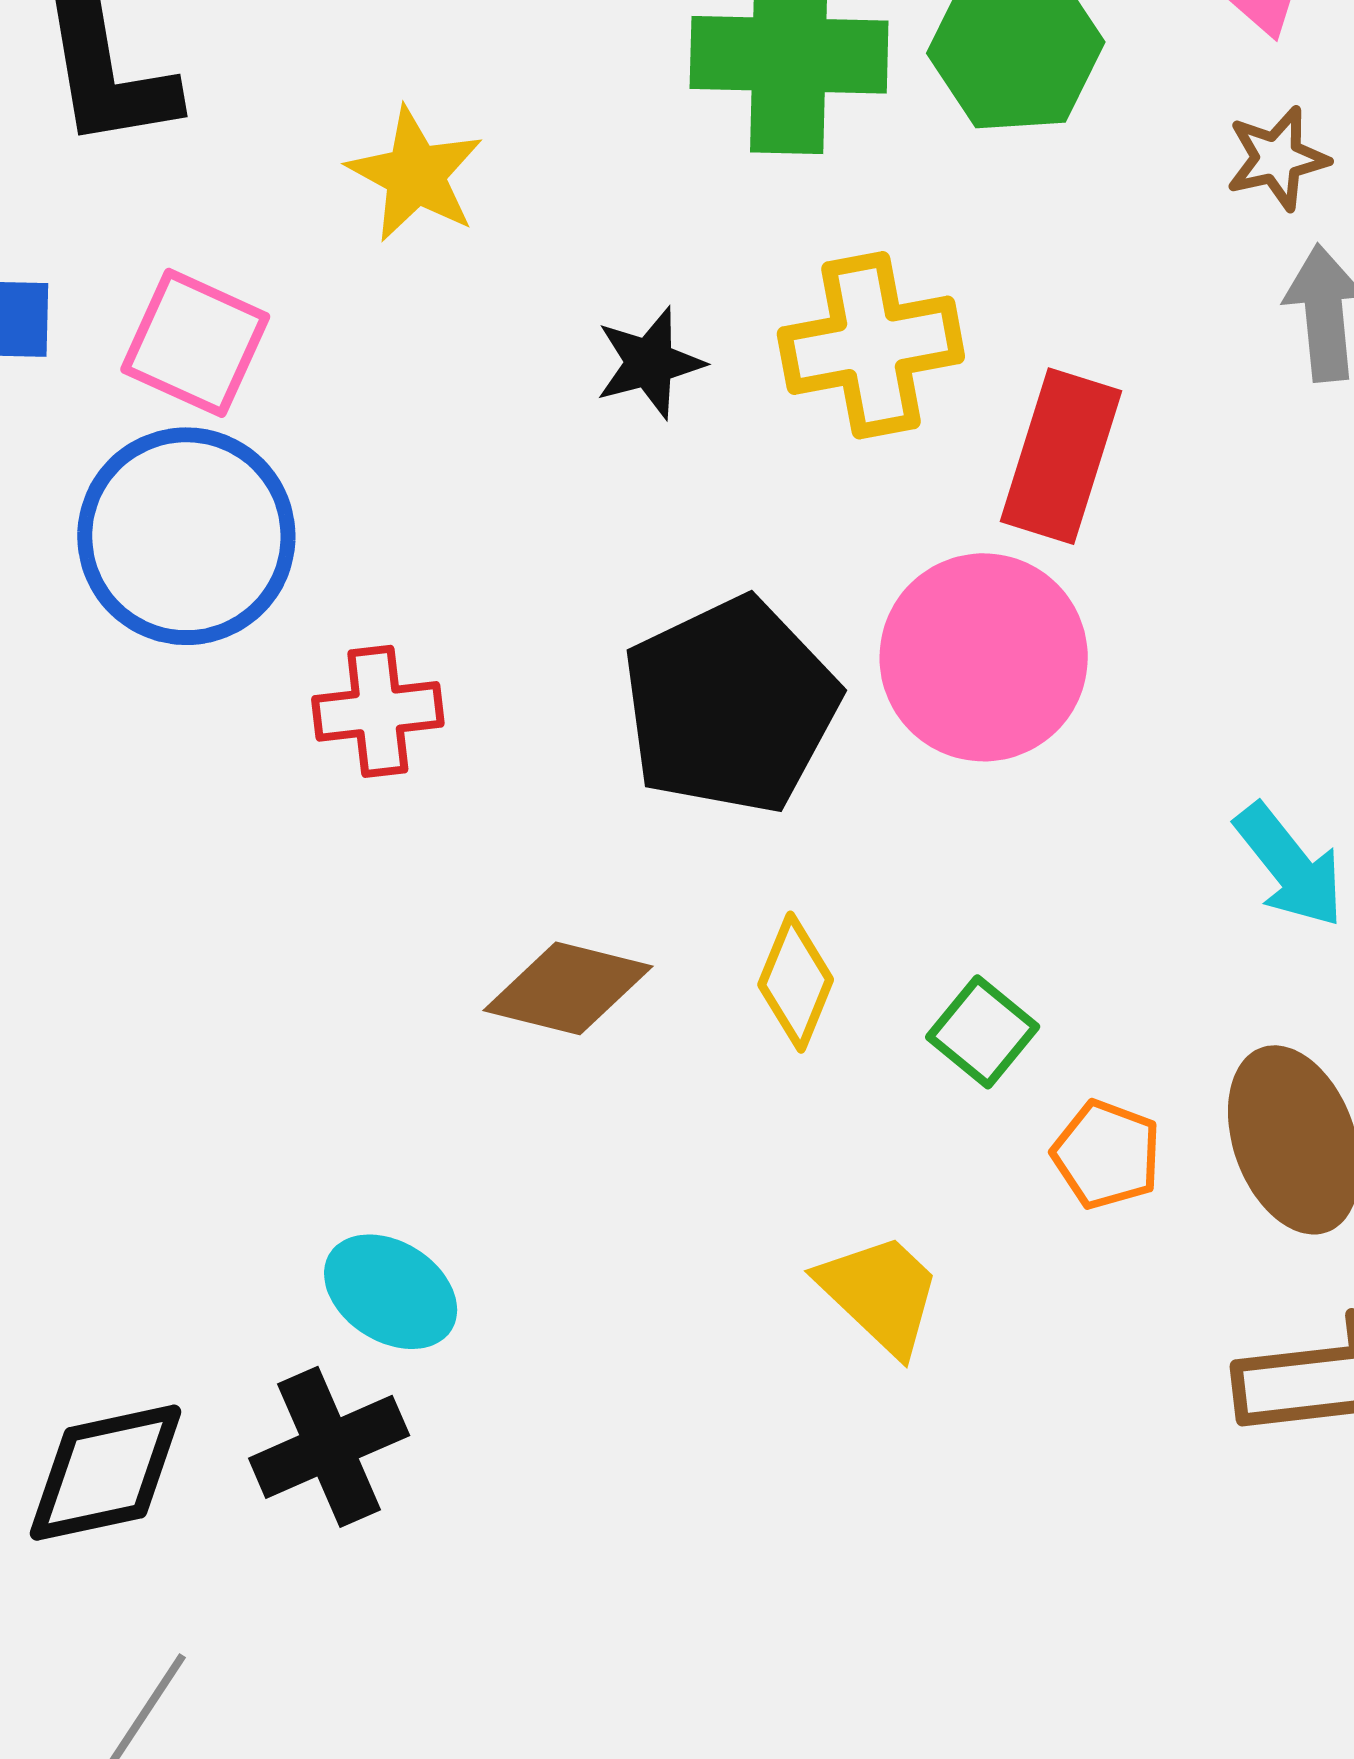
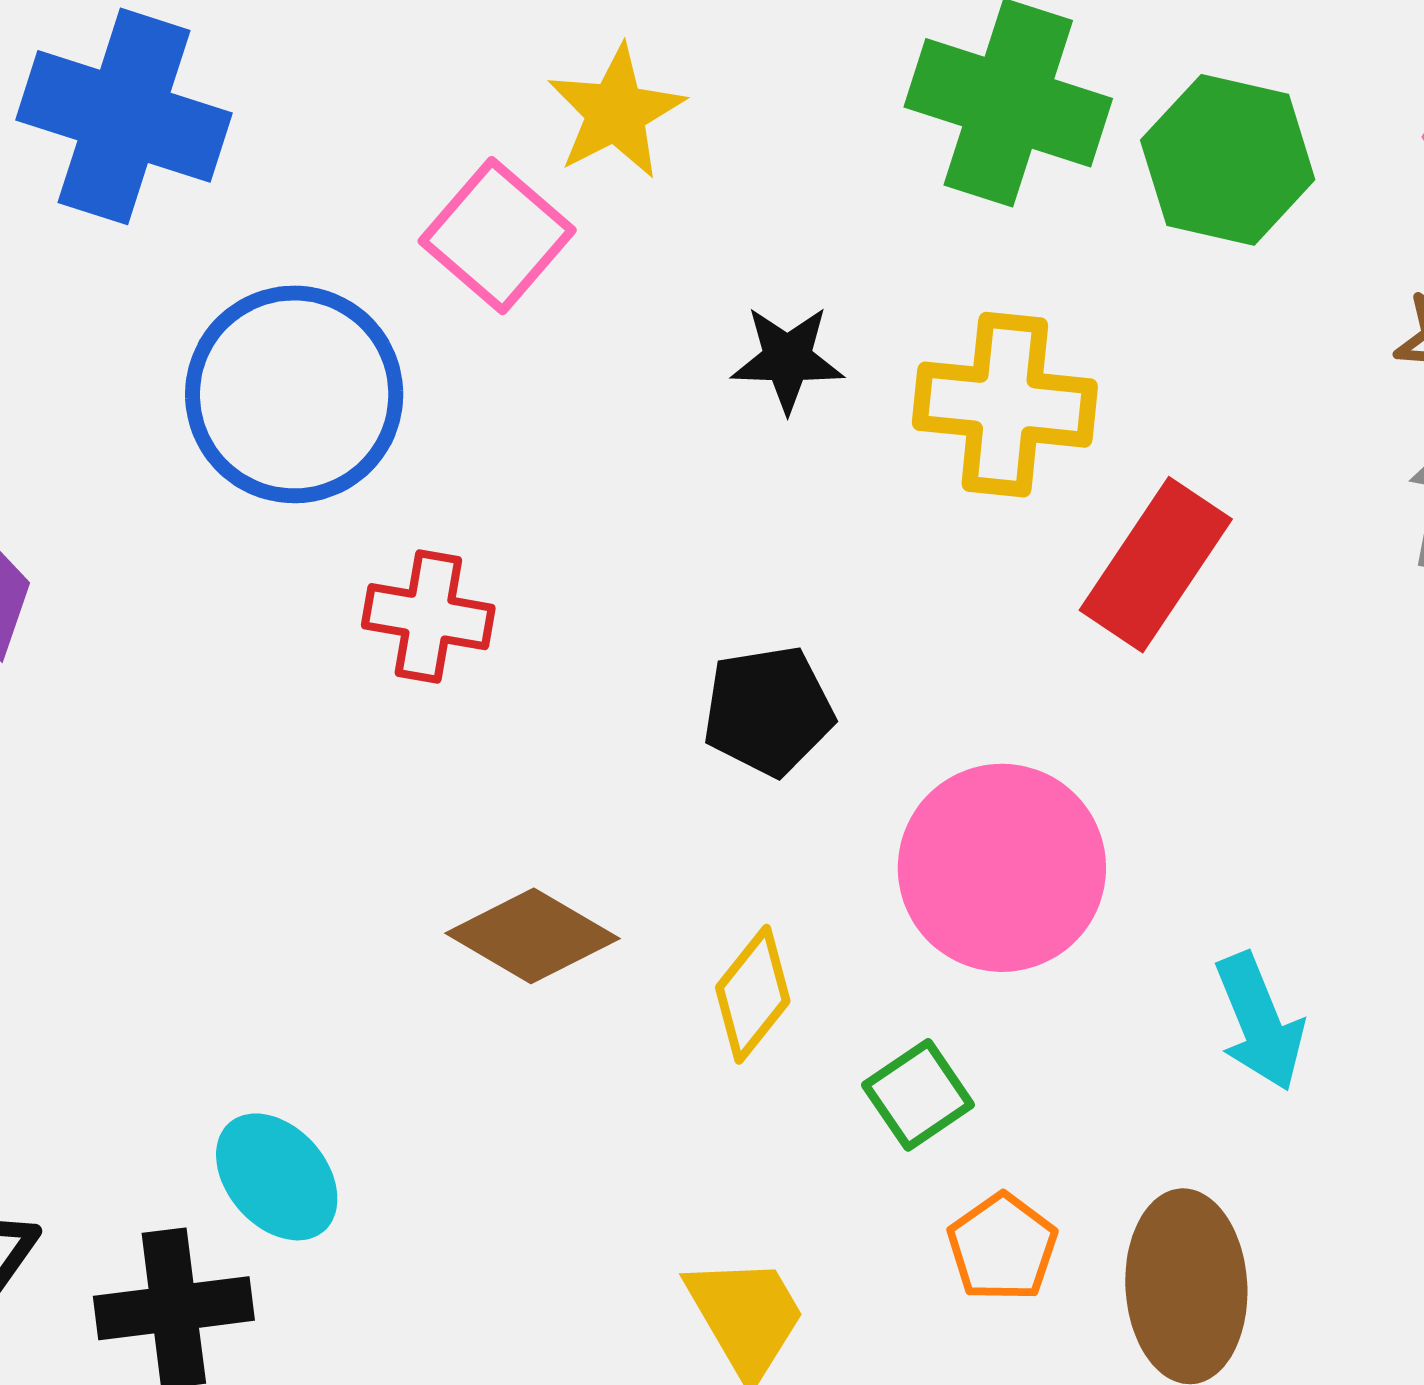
pink square: (195, 343) -> (497, 236), moved
pink circle: (984, 657) -> (1002, 868), moved
black pentagon: (730, 706) -> (768, 711), size x0.6

